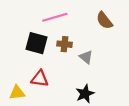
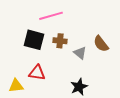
brown semicircle: (104, 20) -> (101, 44), moved

